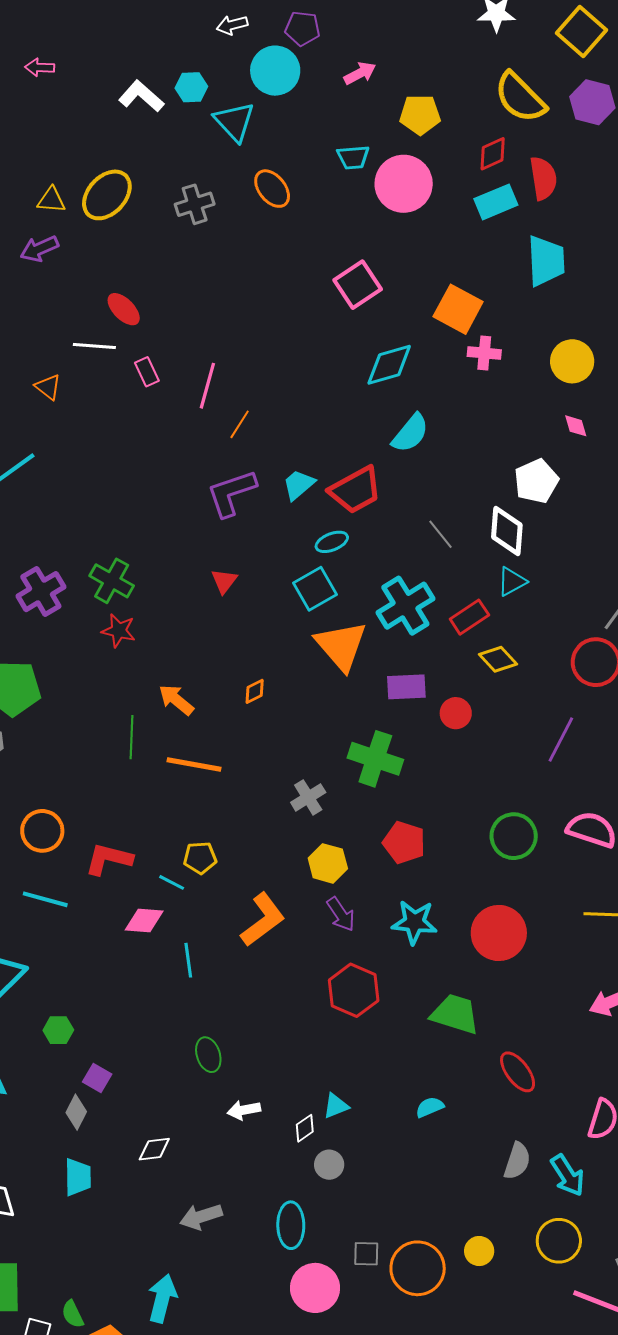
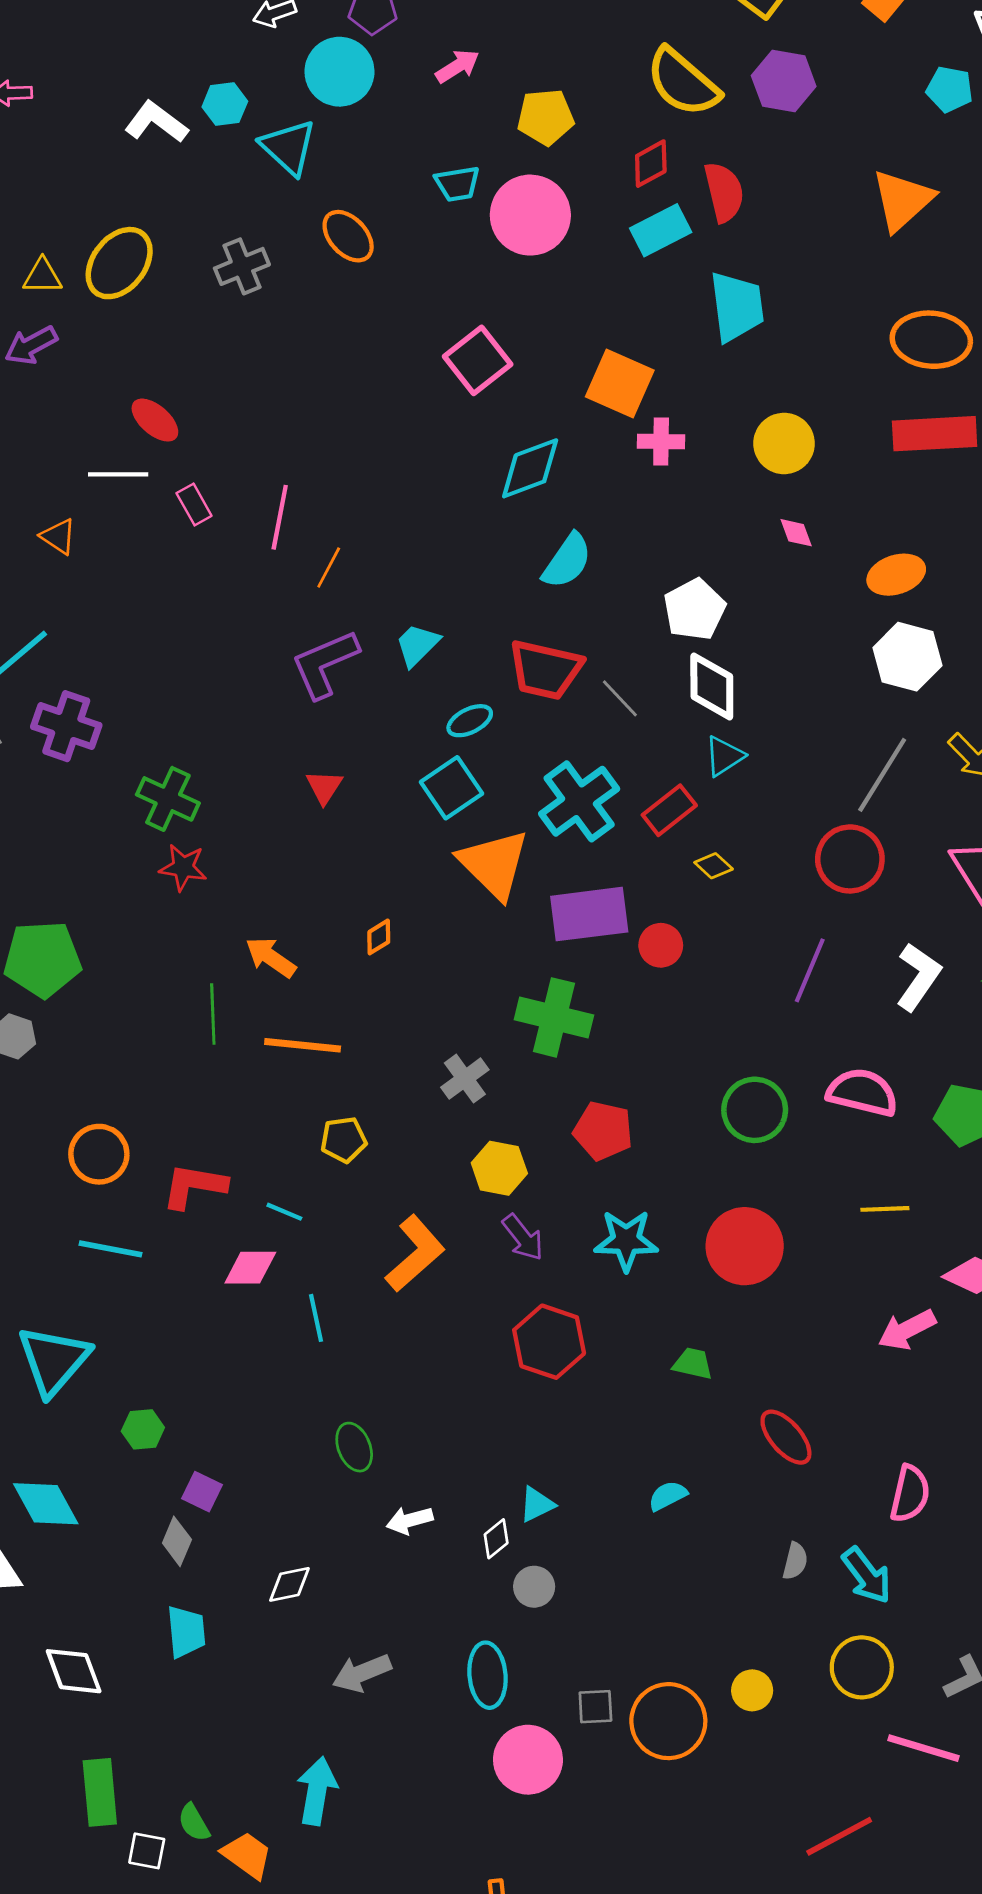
white pentagon: (536, 481) -> (695, 609), moved
red trapezoid: (355, 490) -> (545, 670), moved, turned 46
purple cross: (41, 592) -> (66, 726), moved, turned -36
yellow diamond: (498, 659) -> (714, 866), size x0.7
purple rectangle: (406, 687) -> (589, 914), size x1.4
yellow pentagon: (200, 858) -> (344, 1140), moved
green trapezoid: (455, 1014) -> (693, 1364), size x0.6
gray semicircle: (517, 1161) -> (795, 1561), size x0.7

